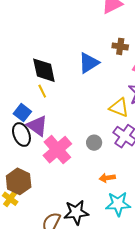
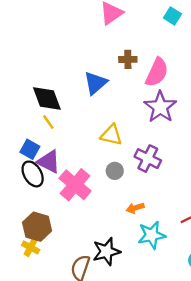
yellow triangle: (119, 108) -> (111, 135), moved

